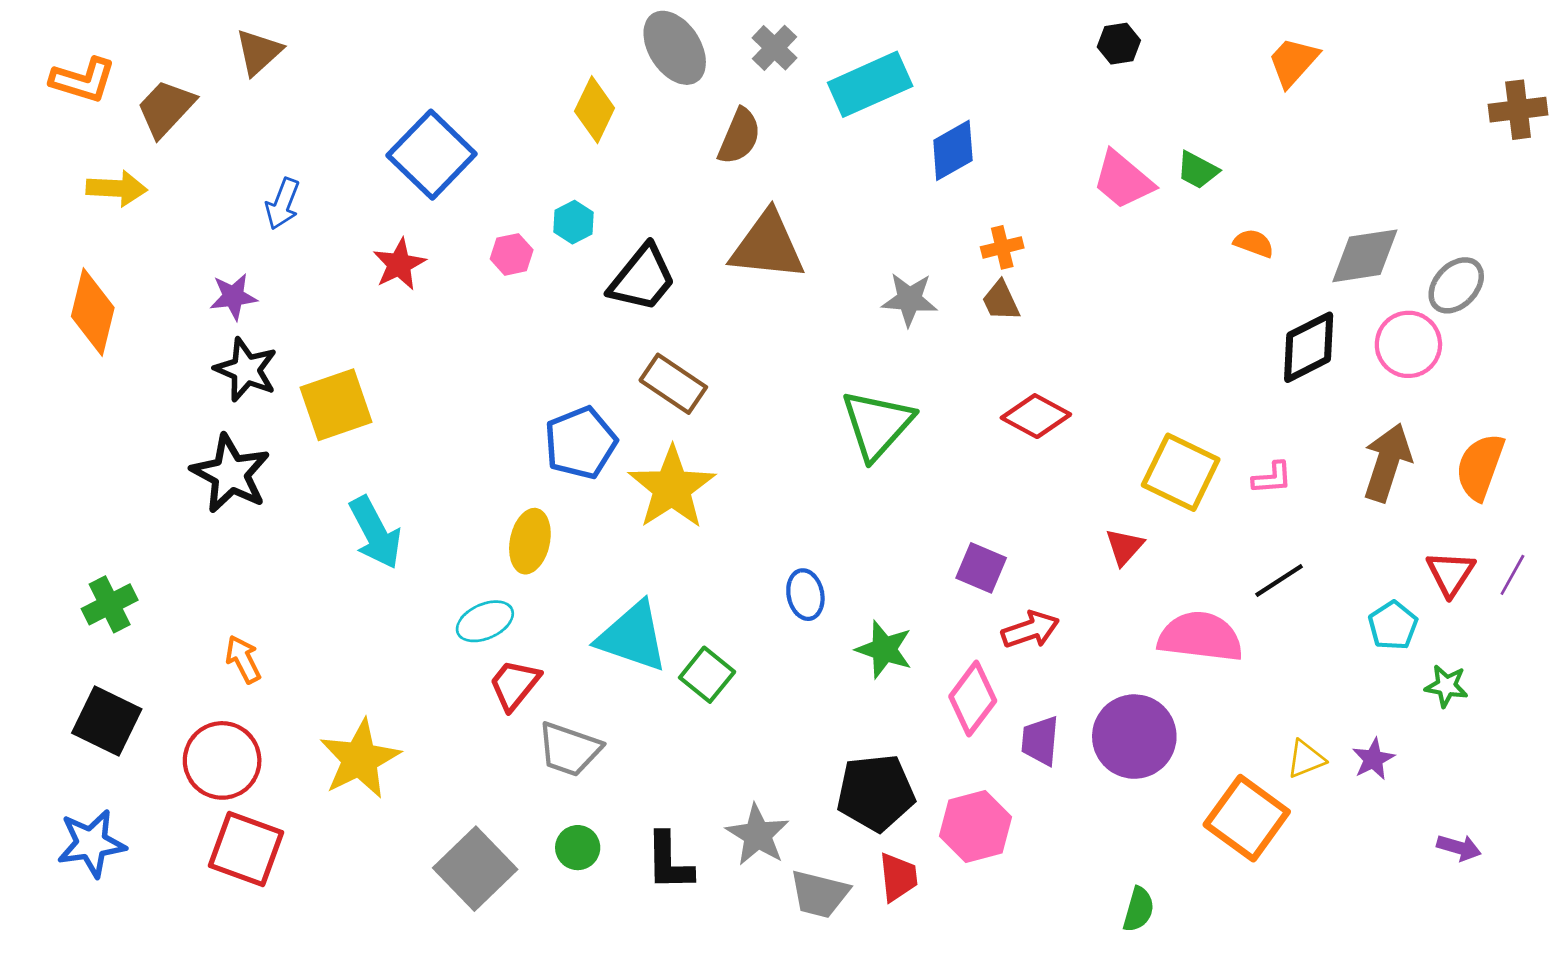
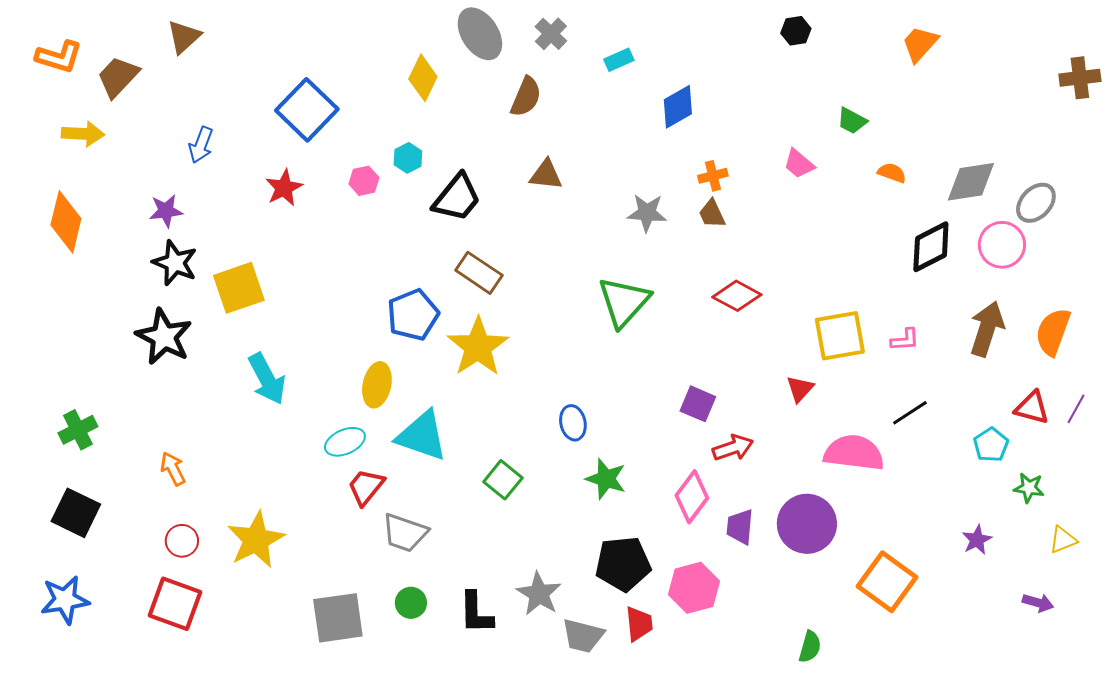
cyan rectangle: (870, 84) -> (619, 60), size x0.5
pink trapezoid: (1123, 180) -> (799, 164), moved, size x0.7
brown triangle: (767, 246) -> (546, 175), size x0.6
yellow square: (1181, 472) -> (840, 336), turned -36
red triangle: (1451, 573) -> (1032, 408), turned -48
cyan triangle: (633, 637) -> (422, 436), moved
green star: (884, 649) -> (606, 479), moved
yellow triangle: (1306, 759) -> (1063, 540), moved
red circle: (222, 760) -> (182, 541), moved, size x0.6
gray square: (475, 869) -> (338, 618), turned 36

